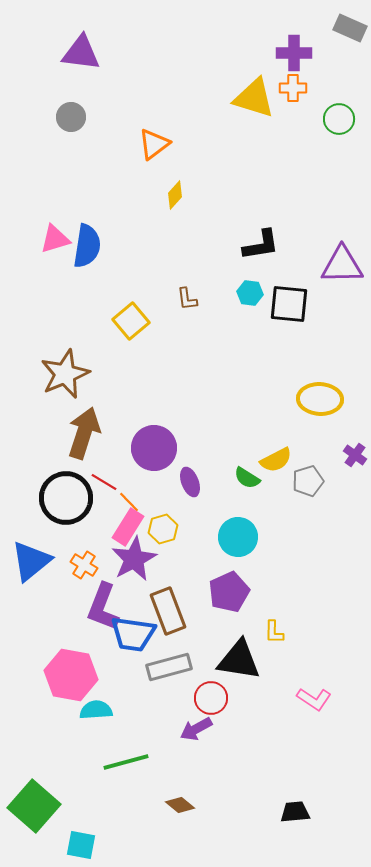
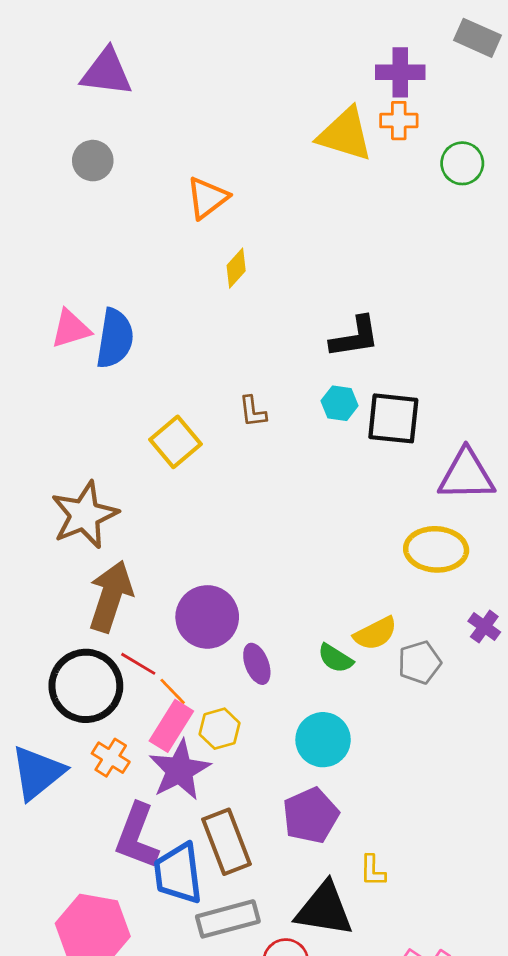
purple triangle: (342, 265) -> (466, 475), moved
orange cross: (84, 565) -> (111, 758), moved
blue trapezoid: (133, 634) -> (178, 873), turned 75

